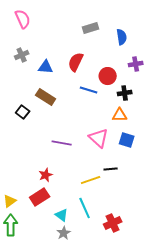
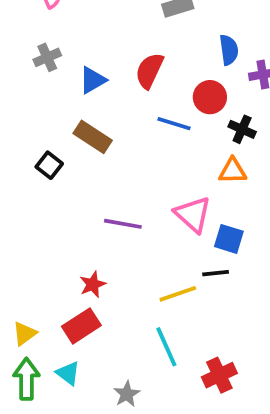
blue semicircle: (122, 37) -> (229, 50), moved
blue triangle: (46, 67) -> (93, 80), turned -35
black cross: (125, 93) -> (242, 129), turned 32
blue square: (127, 140) -> (229, 239), moved
cyan triangle: (62, 215) -> (68, 373), moved

